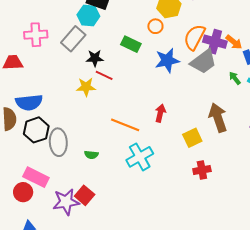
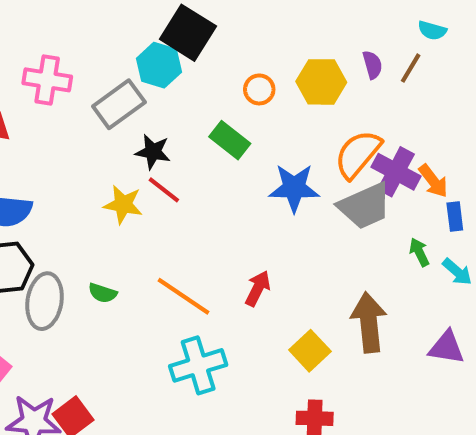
orange circle: (155, 26) -> (259, 89), moved
yellow square: (192, 138) -> (310, 351), turned -30
green semicircle: (91, 155) -> (103, 293), moved

